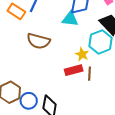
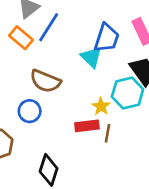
cyan triangle: (70, 19) -> (91, 57), turned 30
blue circle: (29, 101) -> (30, 111), moved

